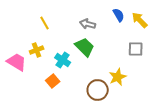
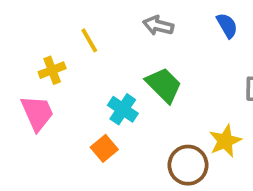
gray arrow: (88, 24) -> (158, 25), moved
yellow cross: (37, 50) -> (52, 70), moved
pink trapezoid: (17, 62) -> (37, 113), turned 35

